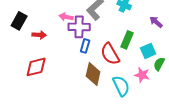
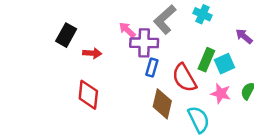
pink arrow: (66, 17) -> (127, 30), turned 32
cyan square: (148, 51) -> (225, 64), moved
red diamond: (36, 67) -> (88, 95), turned -70
pink star: (142, 75) -> (221, 93), moved

